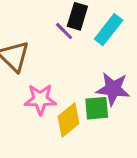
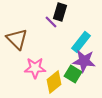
cyan rectangle: (109, 30) -> (81, 42), moved
green square: (97, 108) -> (73, 74), turned 36

